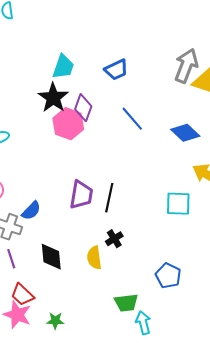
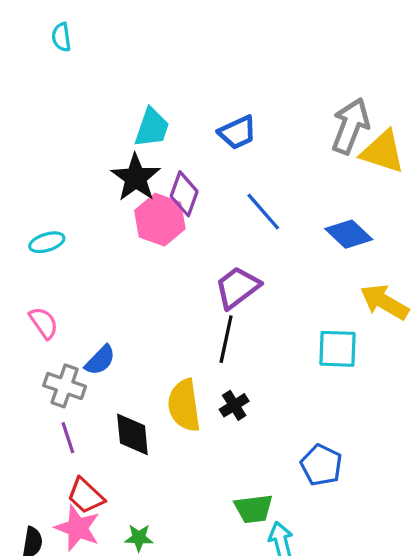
purple trapezoid: (81, 195) -> (237, 287), moved, turned -136
yellow semicircle: (94, 258) -> (184, 405), moved, size x1.4

